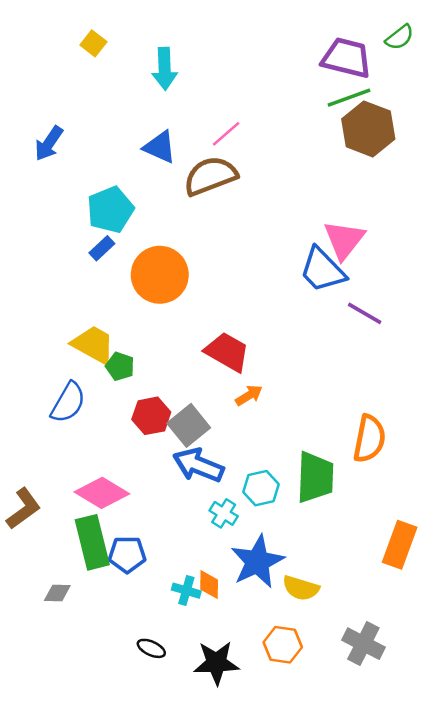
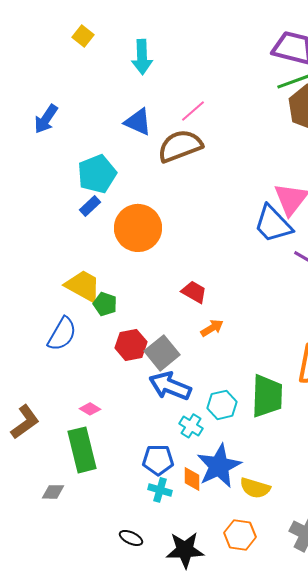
red trapezoid: (227, 352) -> (194, 292), size x0.7
pink diamond: (102, 493) -> (90, 409), size x0.5
blue pentagon: (127, 554) -> (158, 460), moved
orange diamond: (209, 585) -> (192, 479), moved

